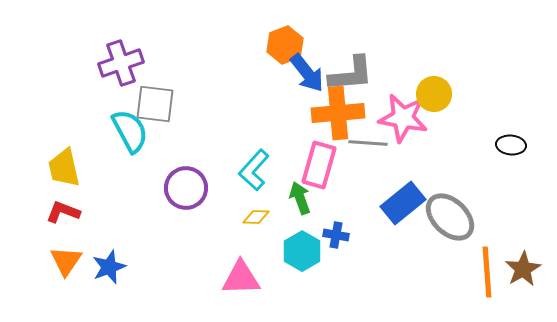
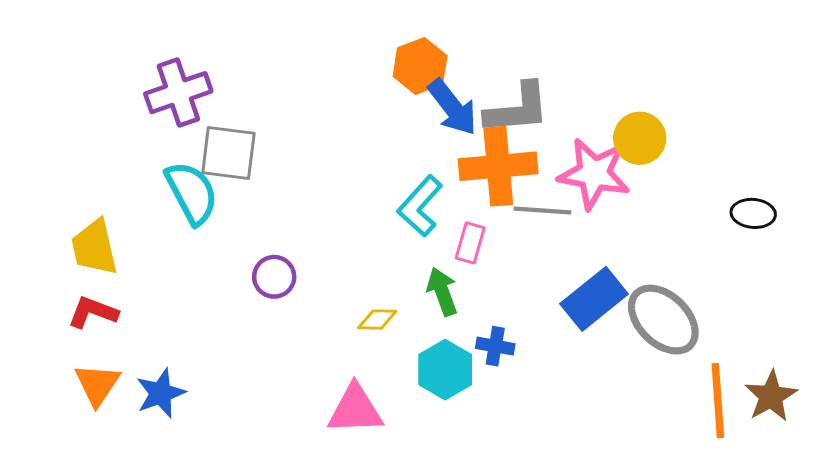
pink rectangle: (319, 165) -> (470, 243), size x0.6
cyan L-shape: (254, 170) -> (420, 206), moved
purple circle: (186, 188) -> (274, 277), size x0.7

